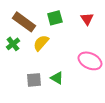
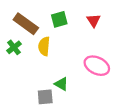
yellow semicircle: (41, 43) -> (44, 46), turned -36
gray square: (34, 80) -> (45, 97), moved

